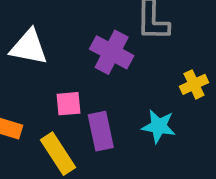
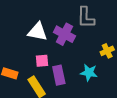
white triangle: (29, 47) -> (38, 32), moved

